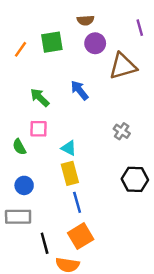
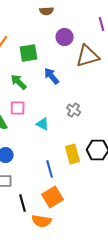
brown semicircle: (86, 20) -> (47, 11), moved
green square: (52, 42) -> (29, 53), moved
gray cross: (122, 131) -> (74, 110), moved
yellow rectangle: (70, 173) -> (73, 154), moved

